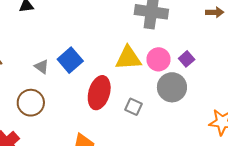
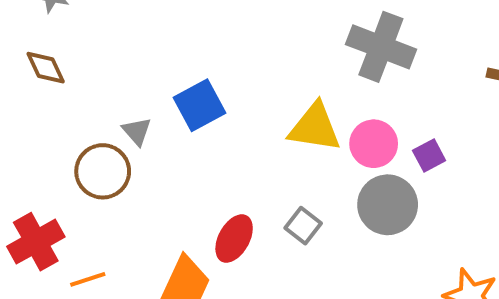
gray triangle: (42, 67) -> (137, 131), moved
red ellipse: (99, 93) -> (234, 239), moved, size x0.7

